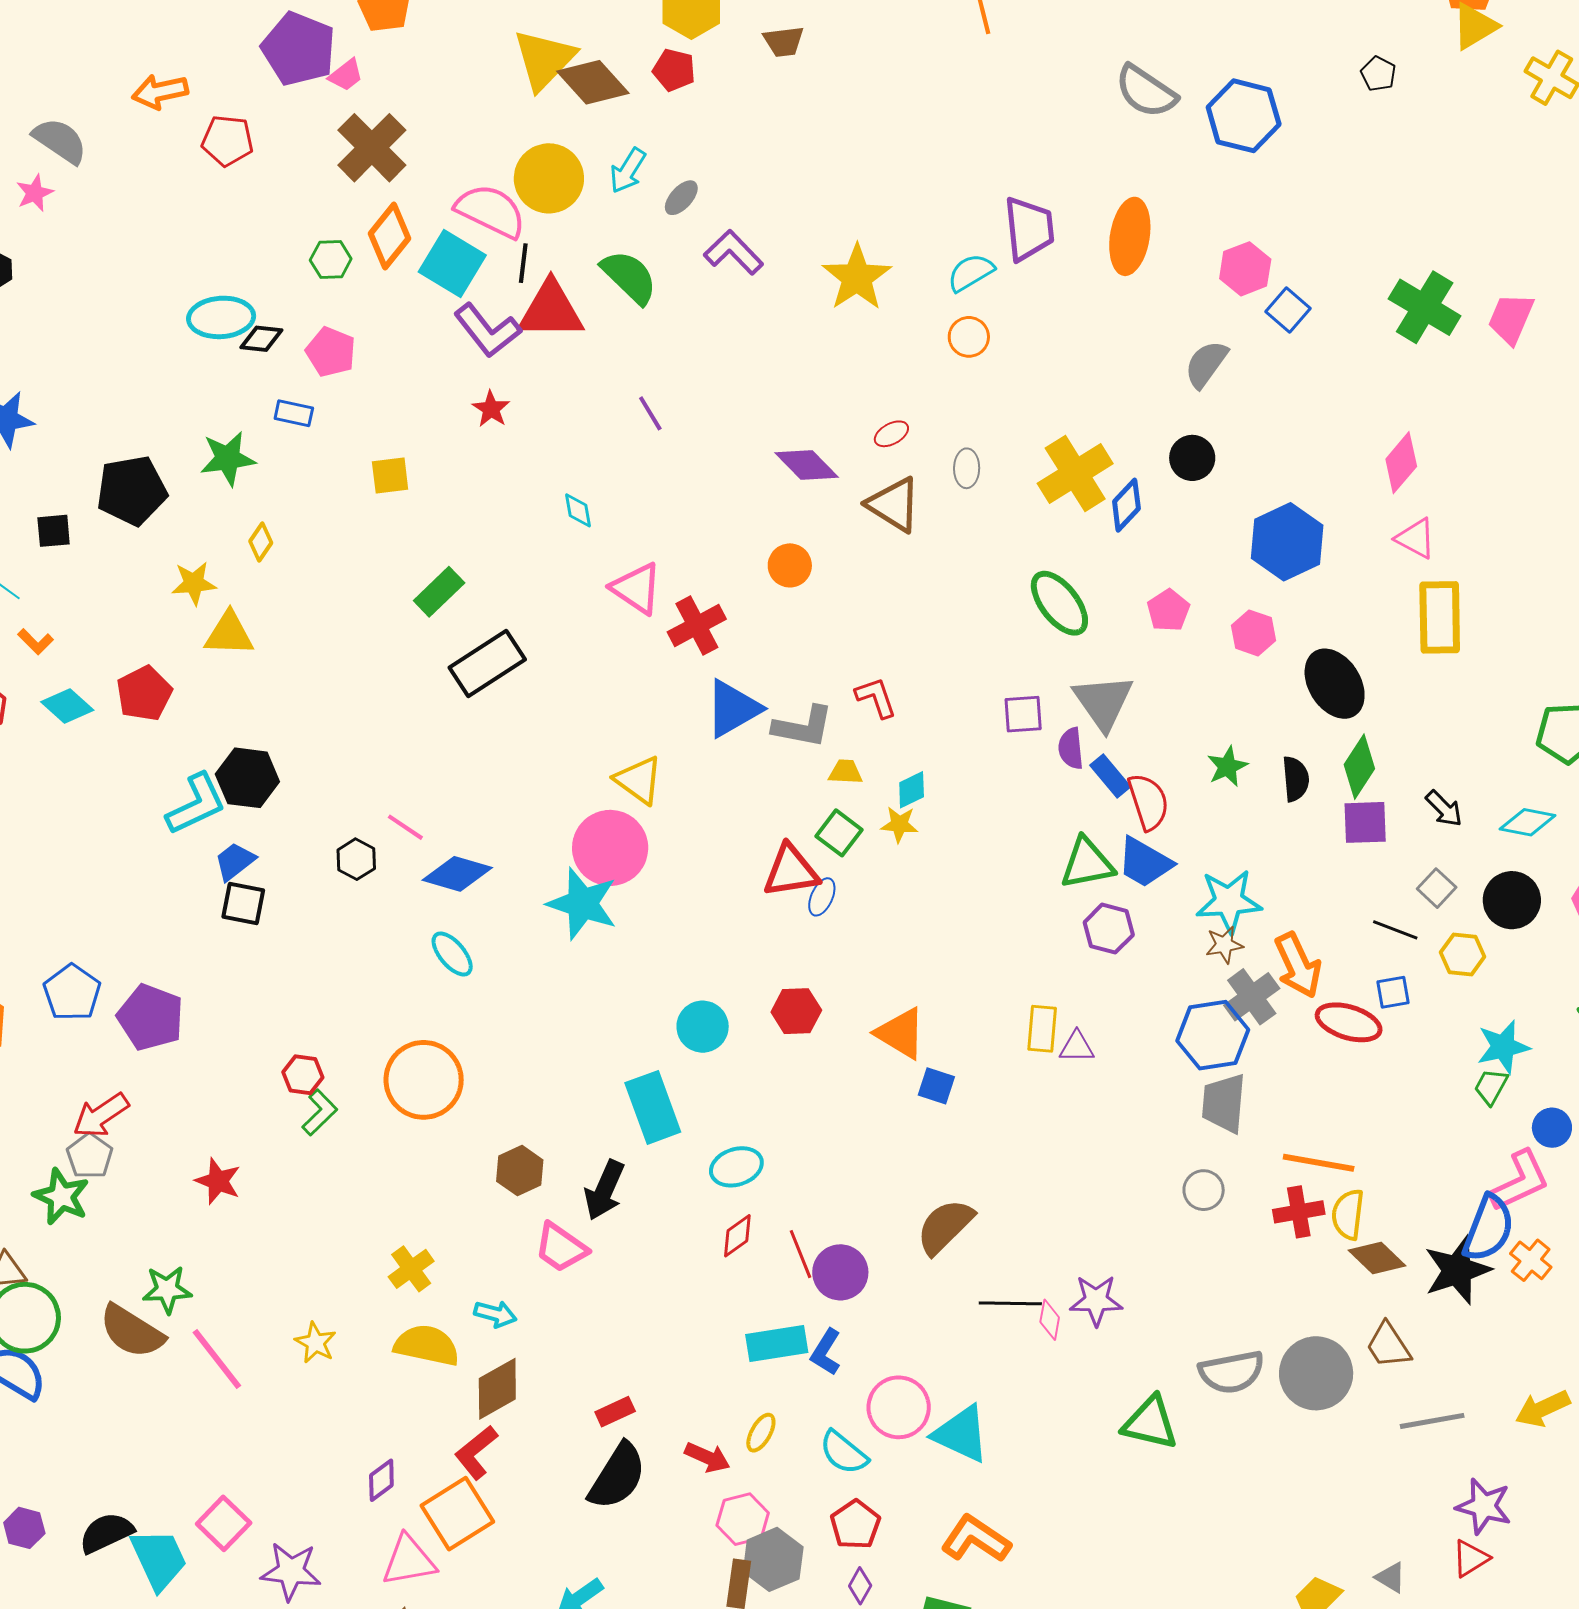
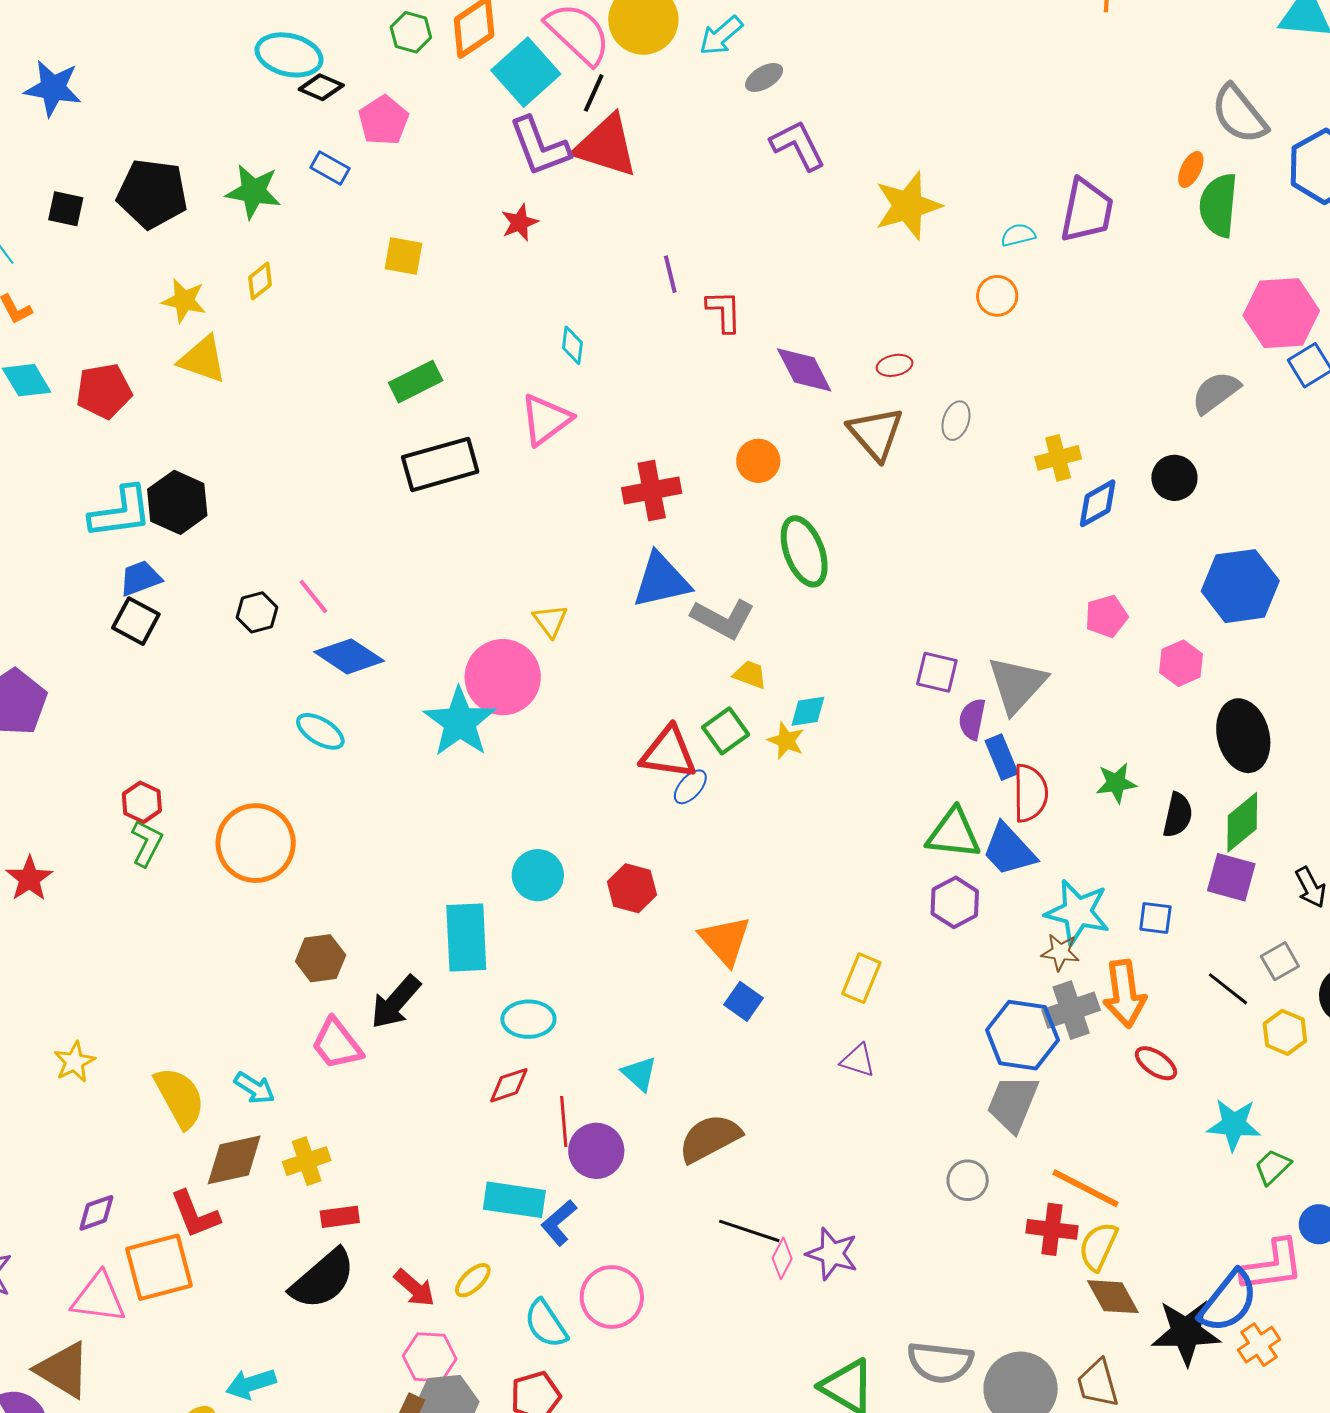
orange ellipse: (1130, 236) -> (1191, 169), moved, size x0.5
pink hexagon: (1245, 269) -> (1281, 313), size x1.4
cyan semicircle: (971, 273) -> (1018, 235), size x0.7
green semicircle: (629, 277) -> (1218, 205), moved, turned -146
yellow cross: (1075, 473) -> (1058, 458), size x0.6
pink triangle: (636, 588) -> (546, 419), moved, turned 32
green ellipse: (1059, 603) -> (804, 551), moved
red L-shape: (876, 697) -> (724, 311), moved
yellow triangle: (639, 780) -> (550, 621), size x0.7
cyan ellipse: (452, 954) -> (320, 731), turned -36
blue square: (1393, 992) -> (1155, 918), moved
red ellipse: (1349, 1022) -> (1156, 1063), size x0.7
purple triangle: (1077, 1047) -> (858, 1060), moved
cyan star: (1503, 1047) -> (1234, 1125), moved
green L-shape: (320, 1112) -> (147, 843), turned -36
yellow cross: (411, 1269) -> (307, 1161), moved
yellow semicircle: (427, 1345) -> (180, 1097), turned 32
cyan triangle: (961, 1434) -> (639, 1074), moved, size x0.6
red L-shape: (476, 1452) -> (195, 1214), turned -90

